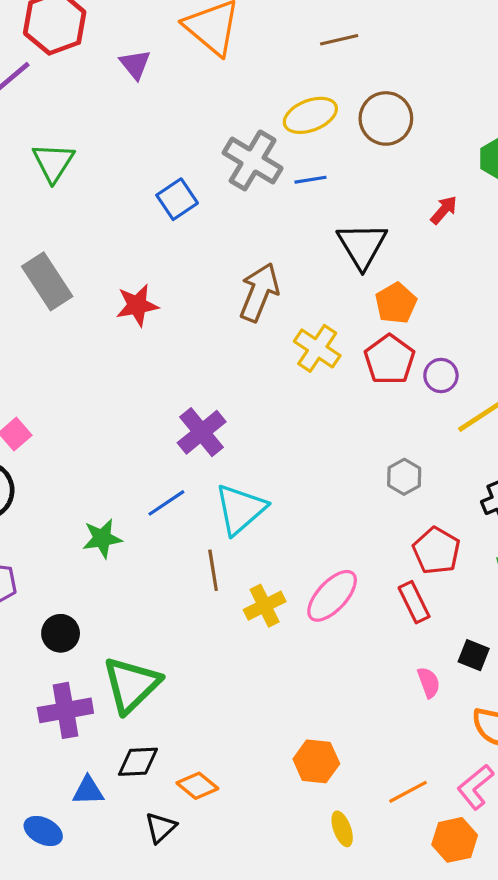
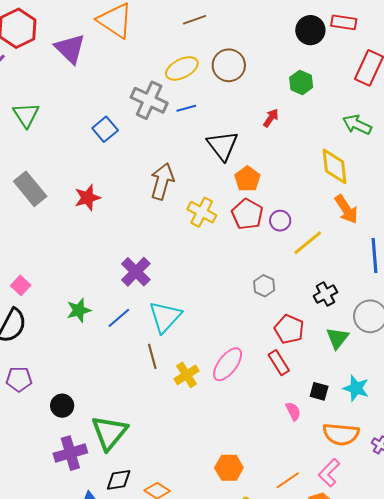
purple triangle: (135, 64) -> (70, 49), size x1.6
green star: (102, 538) -> (79, 310), moved

